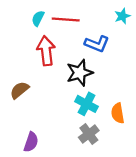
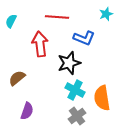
cyan semicircle: (38, 18) -> (11, 21), moved
orange semicircle: (118, 113) -> (102, 98), size x1.4
purple semicircle: (31, 142) -> (27, 111), moved

